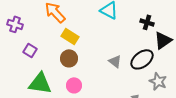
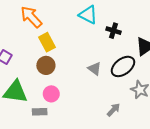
black cross: (147, 22) -> (113, 31), moved
yellow rectangle: (70, 36) -> (47, 42), turned 30

